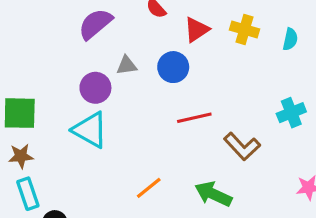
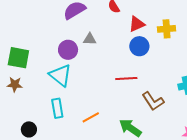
yellow cross: (245, 30) -> (167, 29), turned -30
blue circle: (173, 67) -> (139, 46), moved
cyan rectangle: (28, 194) -> (57, 108), moved

